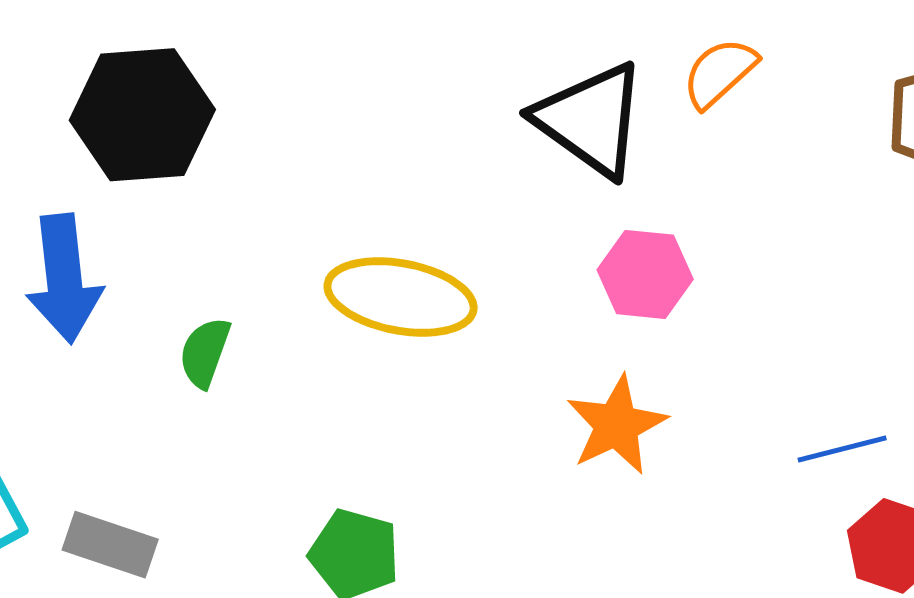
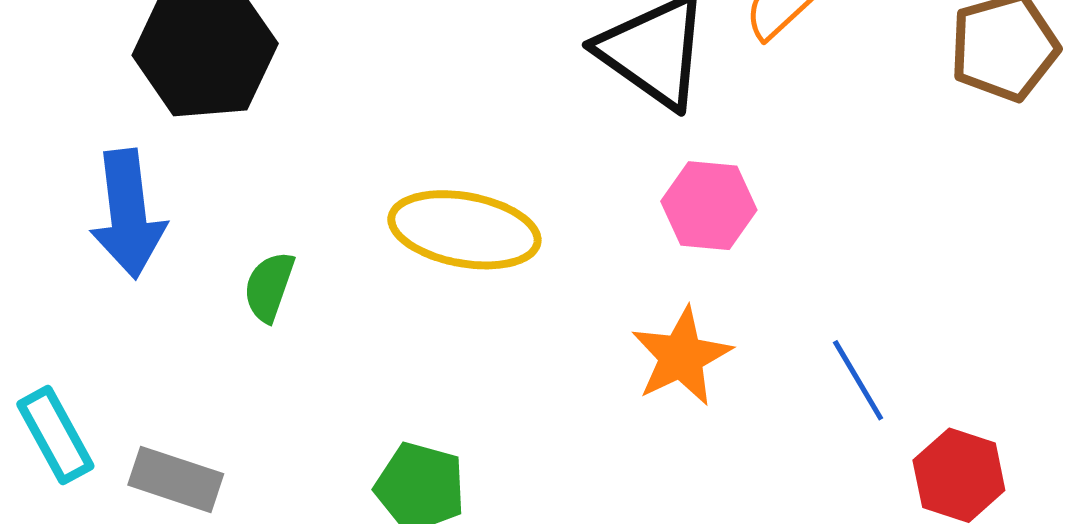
blue line: (842, 449) -> (858, 380), moved, turned 74

